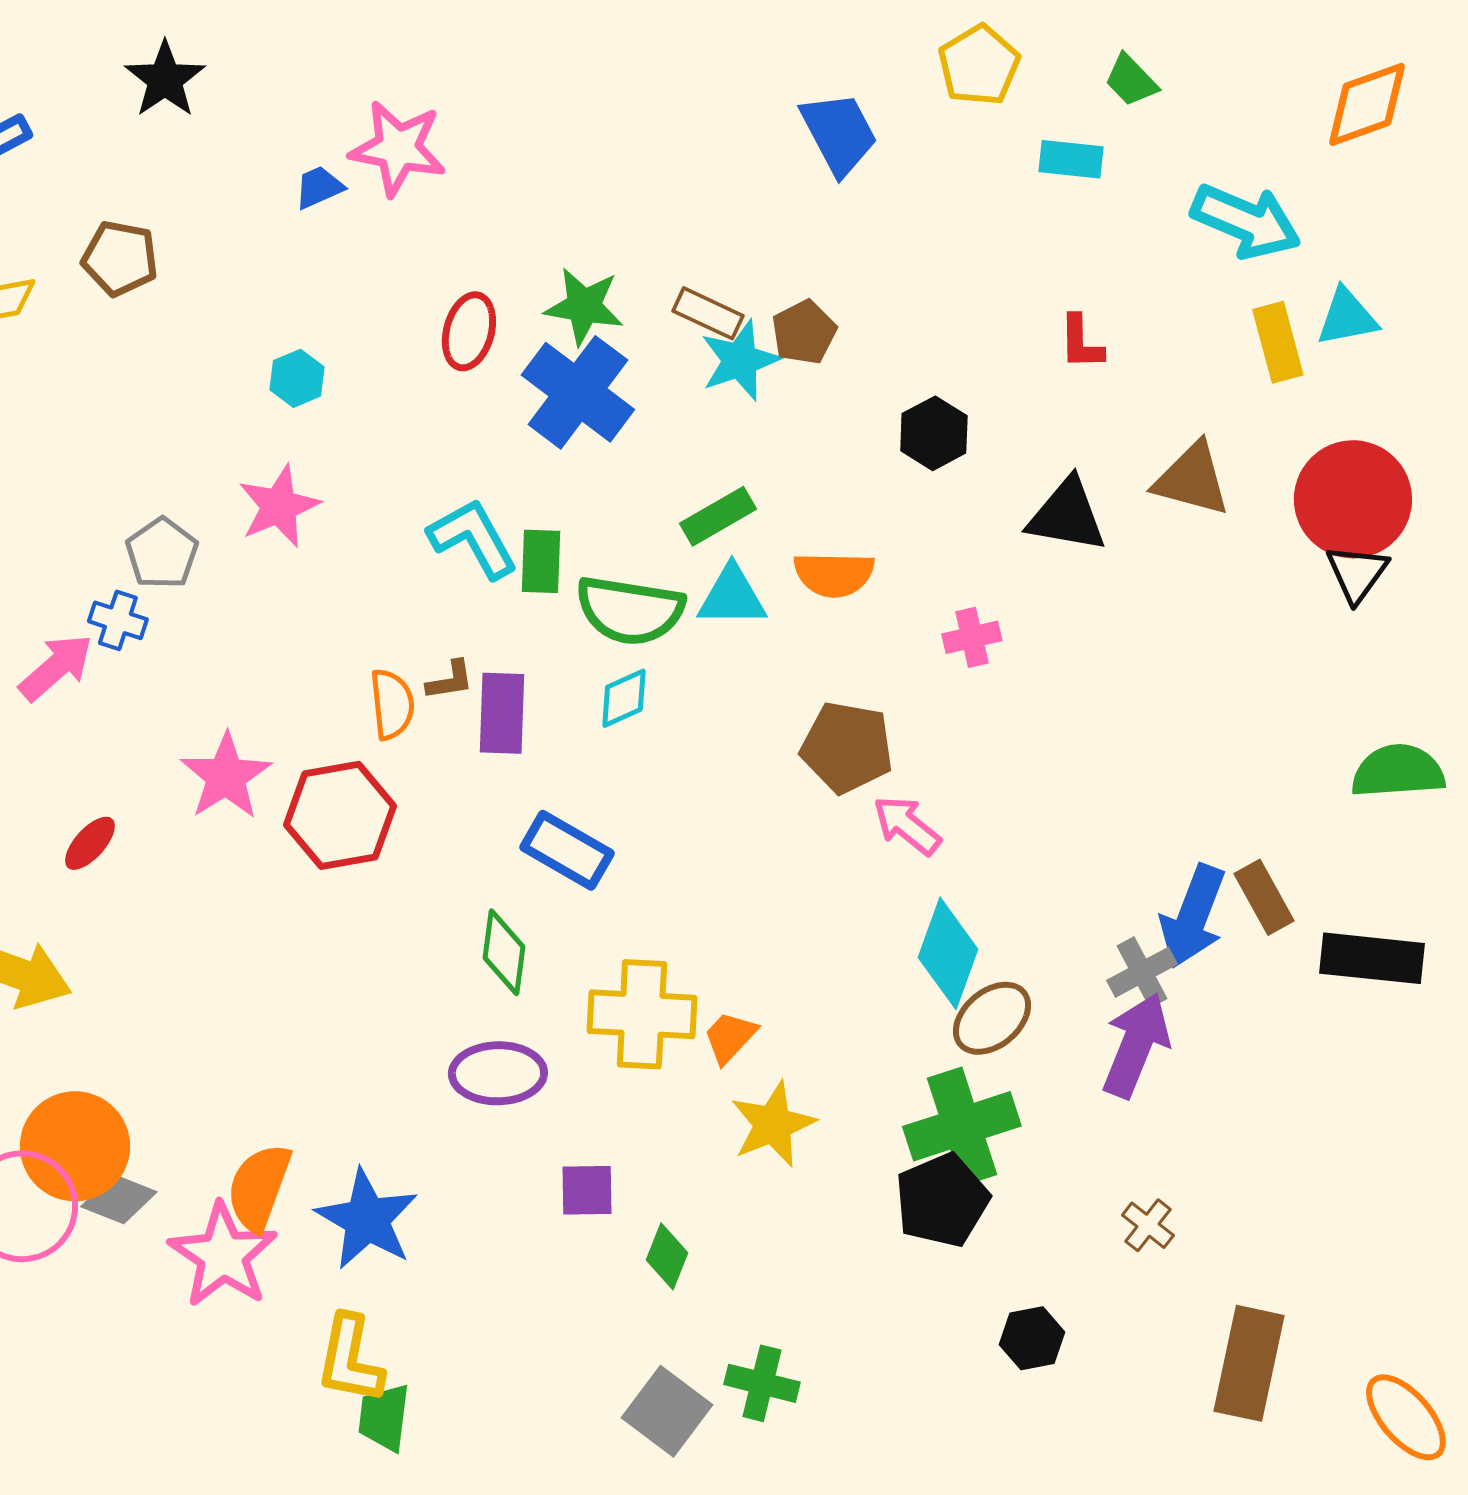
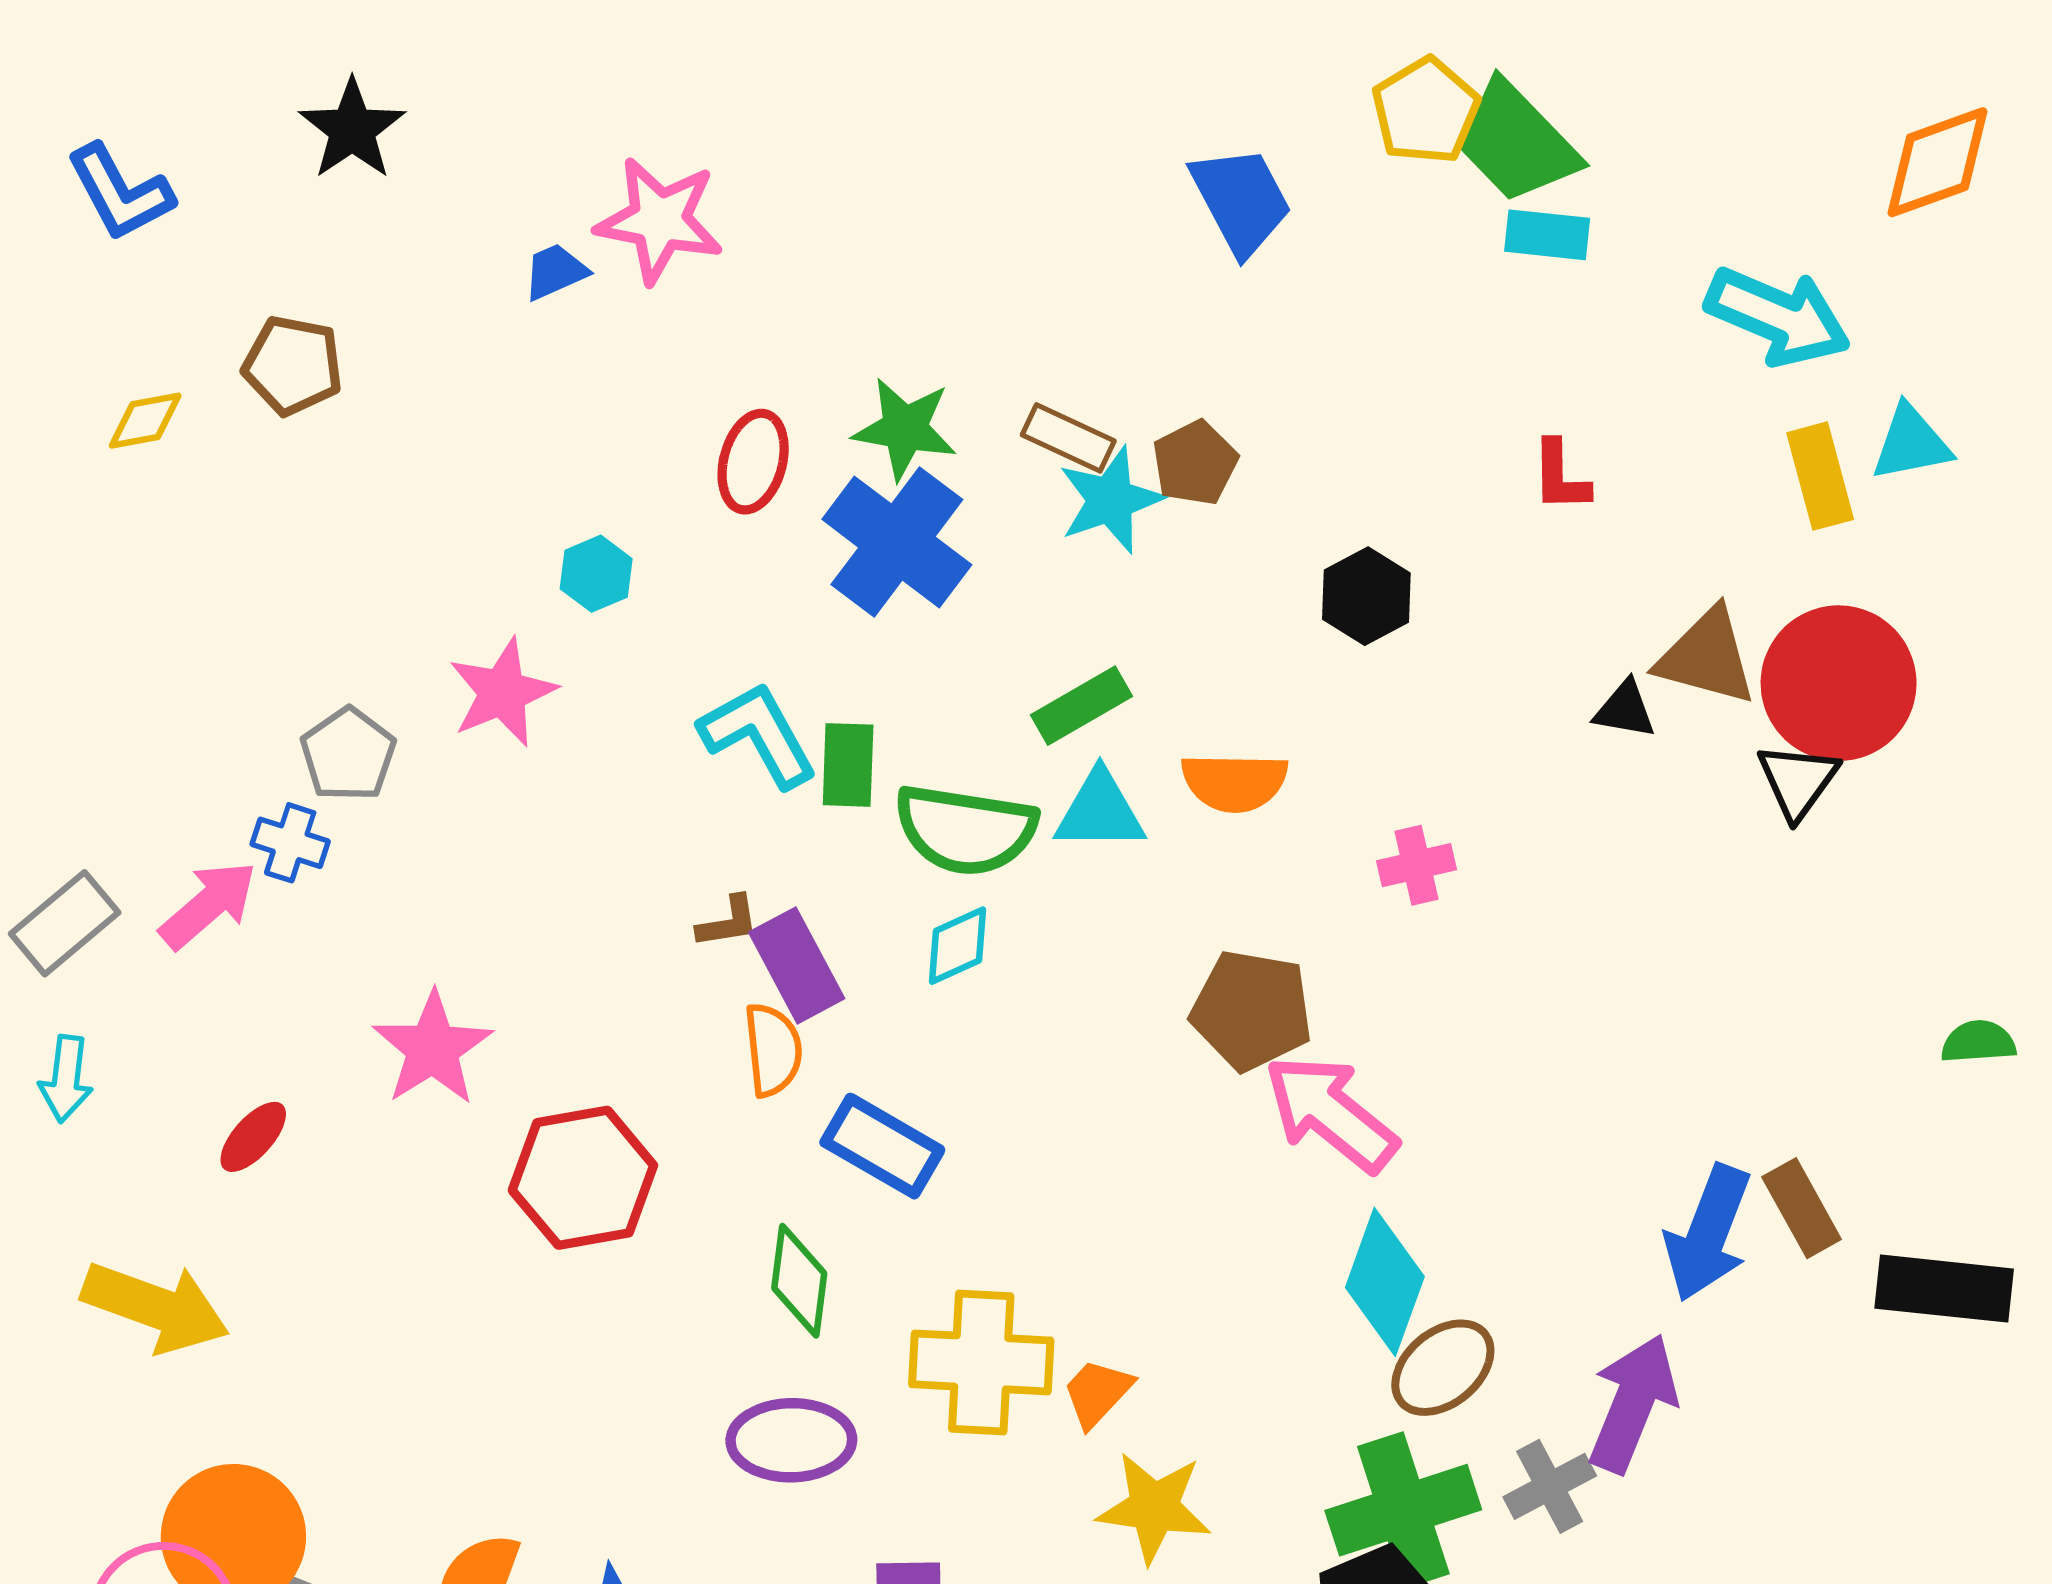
green trapezoid: (1131, 80) -> (1517, 142), moved, size x1.8
cyan hexagon: (297, 378) -> (596, 574), moved
red circle: (1353, 499) -> (1839, 683), moved
black triangle: (1067, 515) -> (1625, 710), moved, size x0.6
black triangle: (1357, 573) -> (1798, 781), moved
orange semicircle: (392, 704) -> (773, 1050), moved
purple rectangle: (502, 713) -> (797, 965), turned -30
green semicircle: (1398, 771) -> (1978, 1042), size x0.6
red hexagon: (340, 815) -> (583, 1178), moved
pink arrow: (907, 825) -> (1331, 1113), size x1.5
gray cross: (1142, 972) -> (1550, 1486), moved
yellow star: (773, 1124) -> (1154, 1508), turned 30

